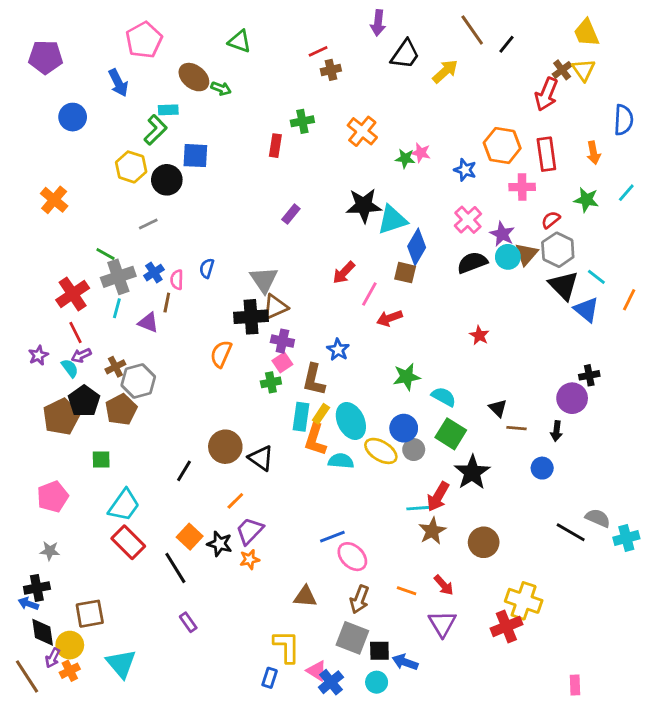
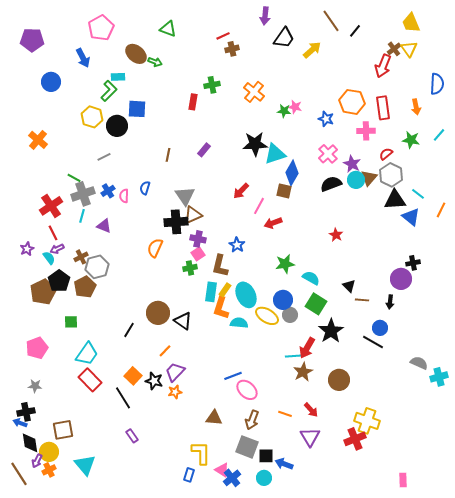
black triangle: (564, 285) -> (395, 200), turned -50
brown line: (167, 303) -> (168, 155), moved
black line: (571, 532) -> (373, 342), moved

